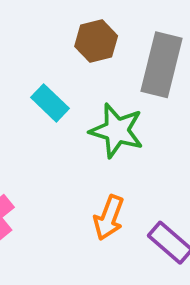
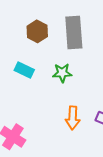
green star: (117, 131) -> (62, 73), size x0.7

